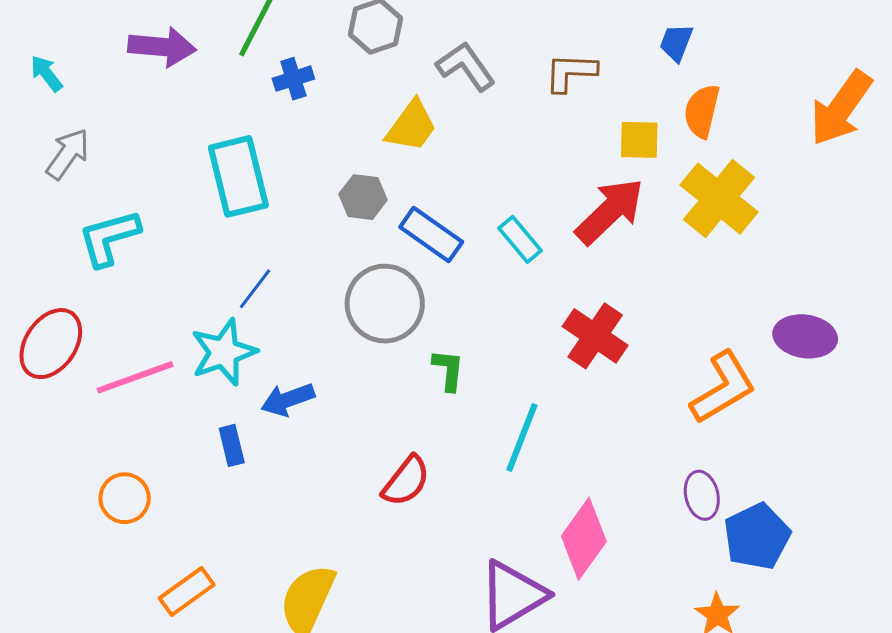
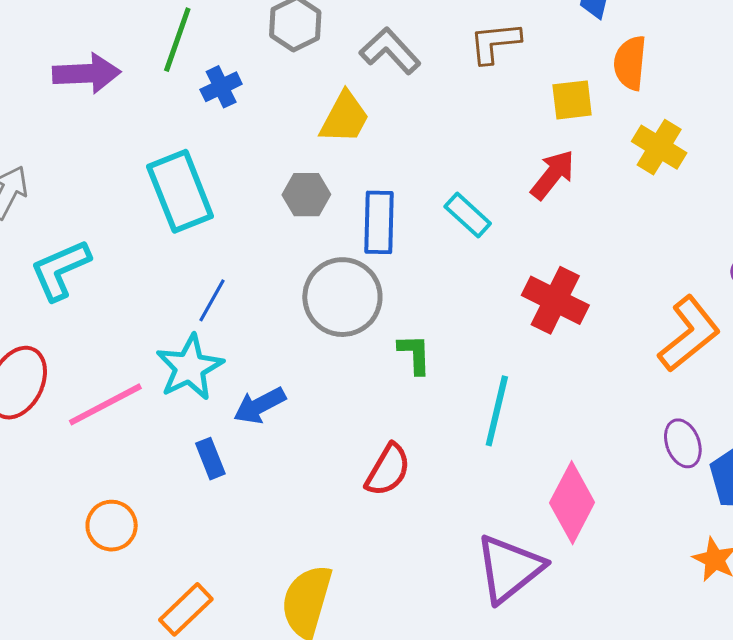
yellow cross: (719, 199) -> (659, 147), size x0.7
red arrow: (610, 211) -> (553, 175), size x0.7
blue rectangle: (431, 235) -> (379, 222), turned 64

